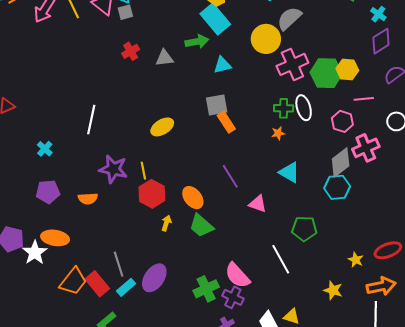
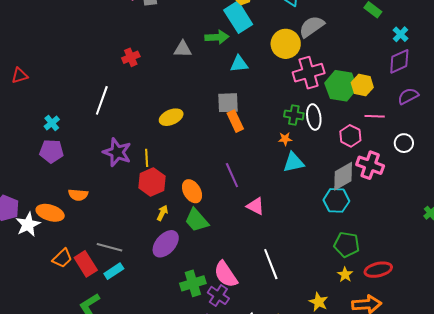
red cross: (131, 51) -> (131, 57), moved
pink cross: (366, 148) -> (370, 165), turned 36
cyan triangle: (289, 172) -> (294, 162), moved, turned -50
purple pentagon: (48, 192) -> (51, 151), moved
orange semicircle: (88, 199) -> (78, 195), moved
green pentagon: (304, 229) -> (347, 245), moved
gray line: (119, 264) -> (109, 247), turned -65
purple ellipse: (154, 278) -> (166, 244), moved
orange trapezoid: (73, 281) -> (62, 258), size x0.7

